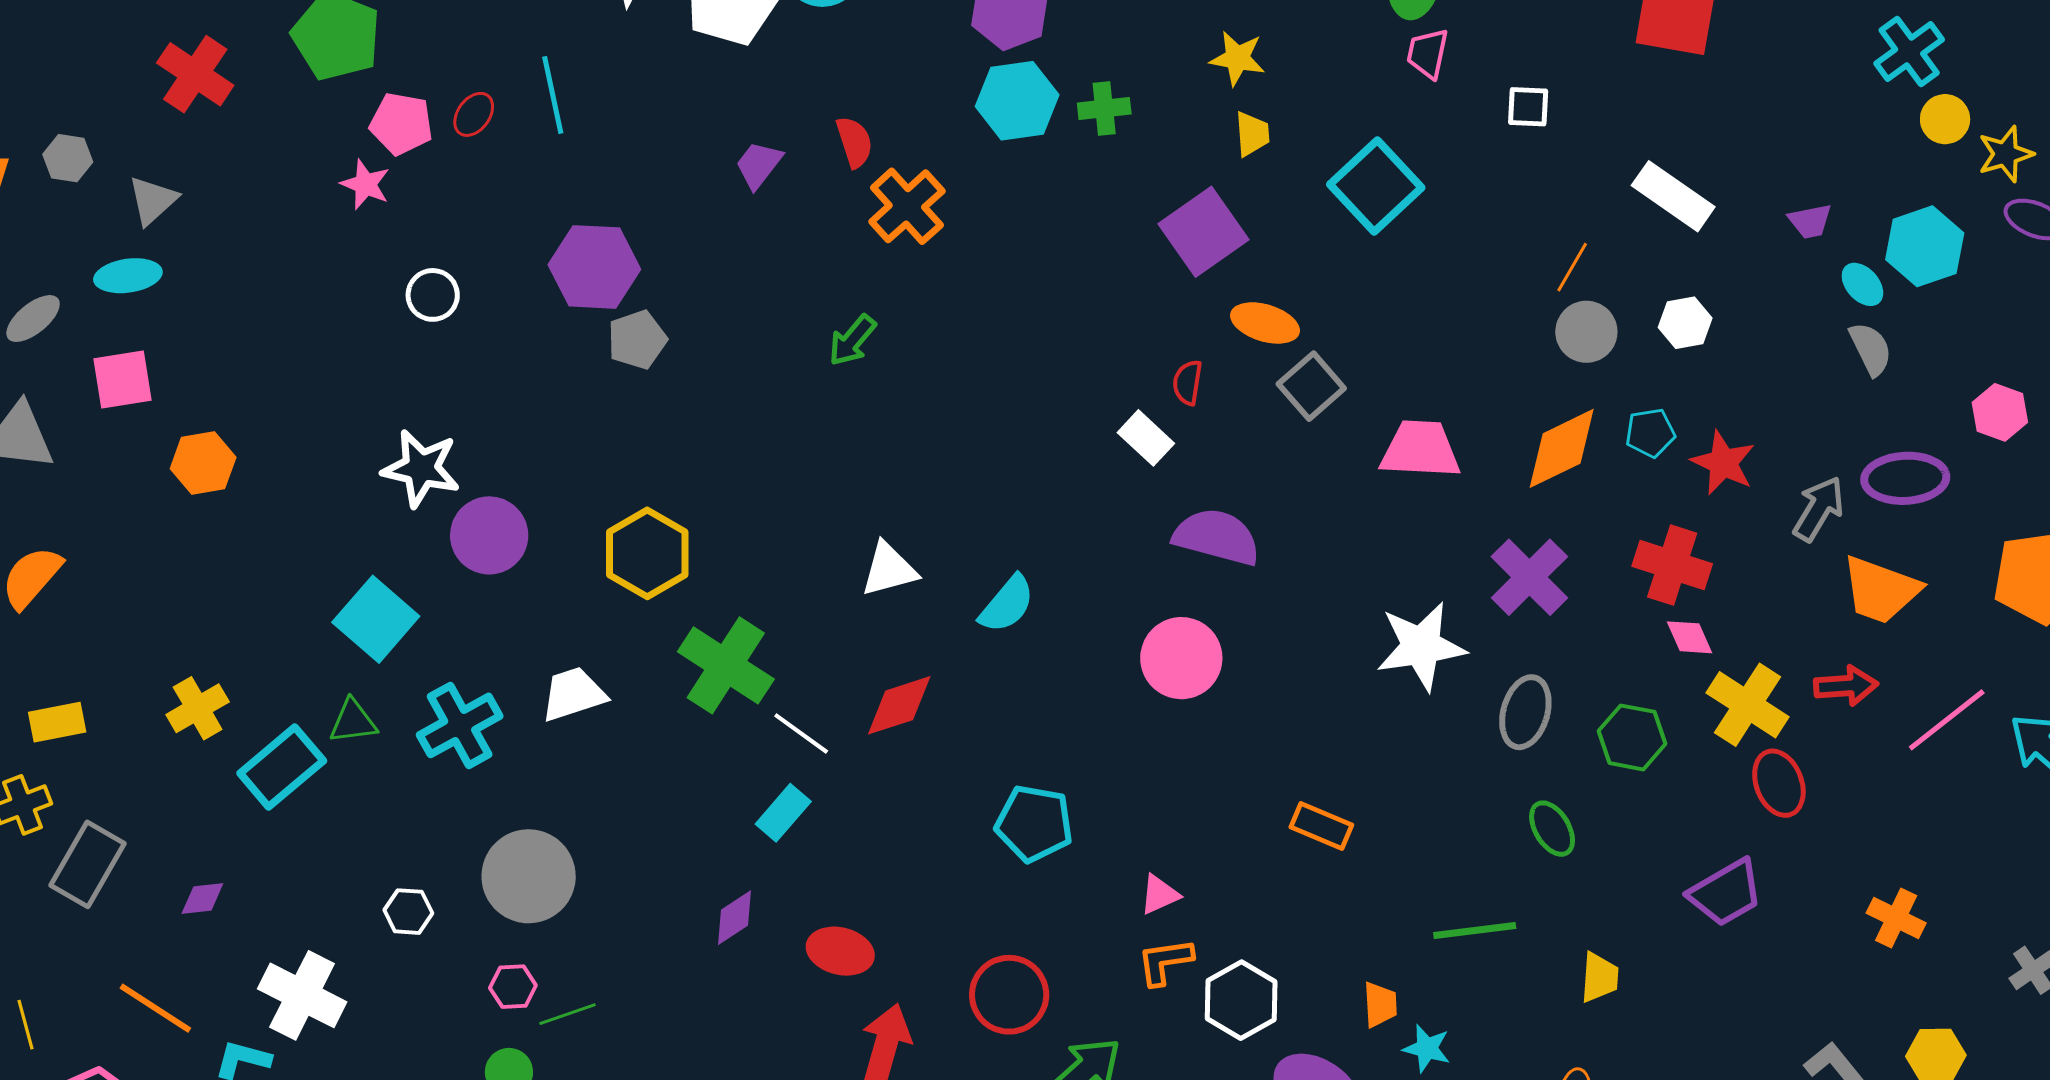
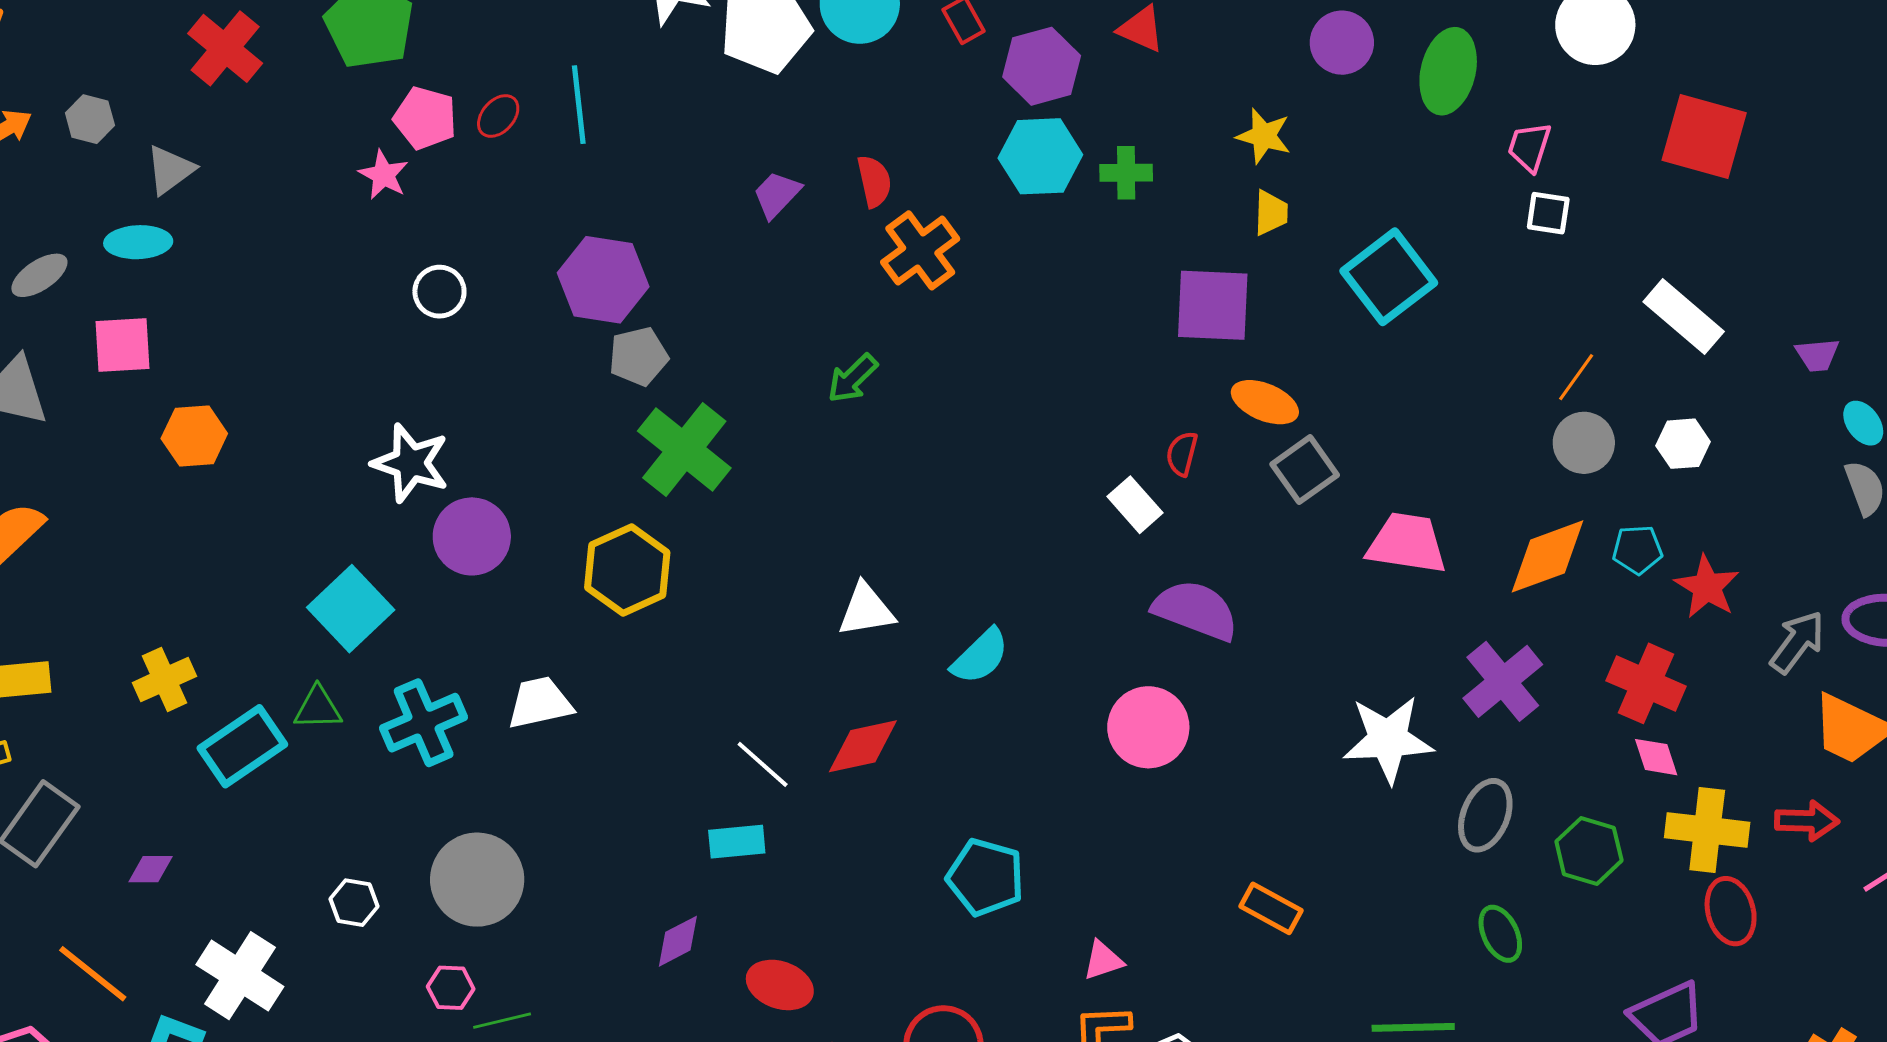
pink trapezoid: (1428, 53) -> (1529, 147), moved
purple square: (1203, 232) -> (1213, 305), turned 32
green cross: (726, 665) -> (684, 449), moved
yellow cross: (1748, 705) -> (1707, 830), turned -32
cyan rectangle: (783, 813) -> (737, 842), turned 38

